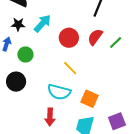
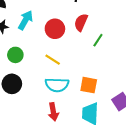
green line: (116, 43) -> (98, 40), moved
yellow line: (70, 68) -> (53, 60), moved

